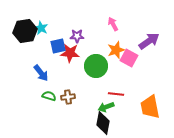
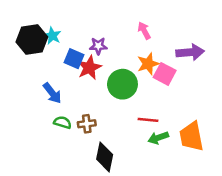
purple arrow: (149, 41) -> (190, 52), turned 30
blue square: (58, 46) -> (74, 59), turned 35
red star: (70, 53) -> (89, 68), turned -30
green arrow: (106, 107) -> (158, 138), moved
black diamond: (103, 123) -> (105, 157), moved

